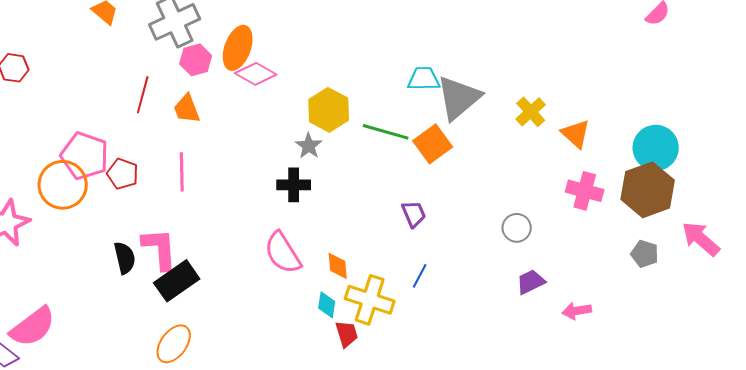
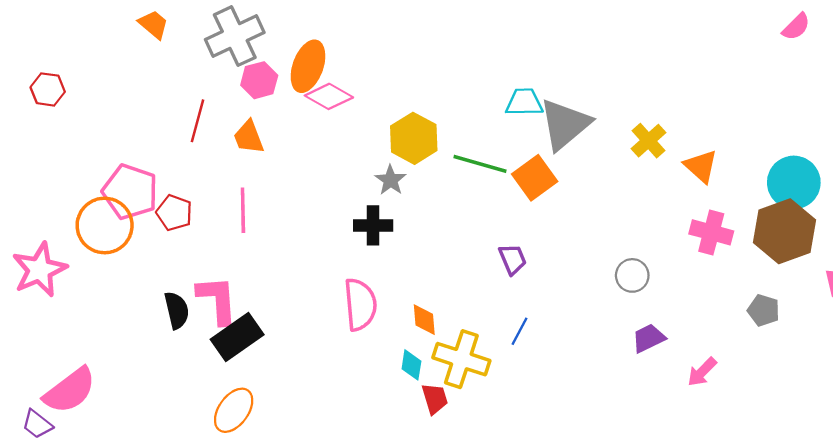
pink semicircle: (283, 253) -> (360, 304), turned -153
gray pentagon: (645, 254) -> (764, 310), moved
pink arrow: (577, 311) -> (702, 372), turned -36

